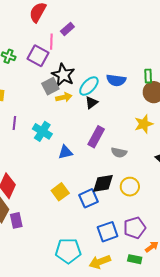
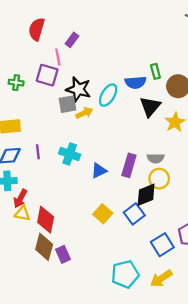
green rectangle: (148, 76) -> (155, 71), moved
gray square: (50, 86) -> (67, 104), turned 30
black triangle: (91, 103) -> (150, 106), moved, size x1.5
purple rectangle: (96, 137) -> (129, 165), moved
yellow circle: (130, 187) -> (159, 179), moved

